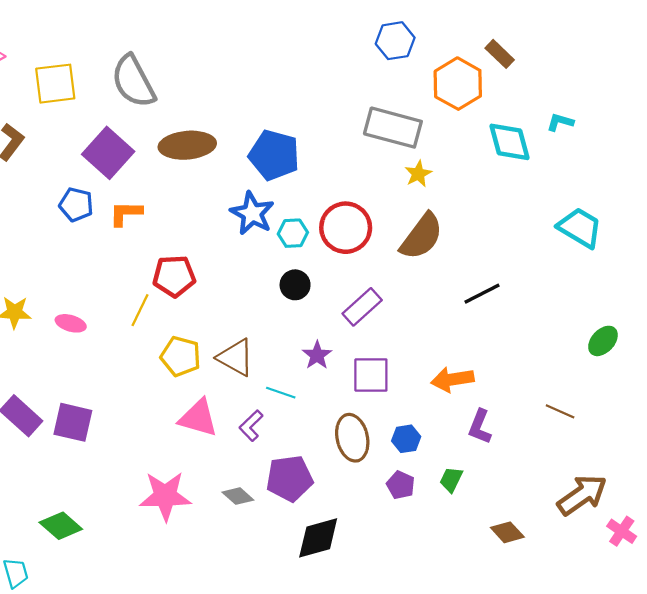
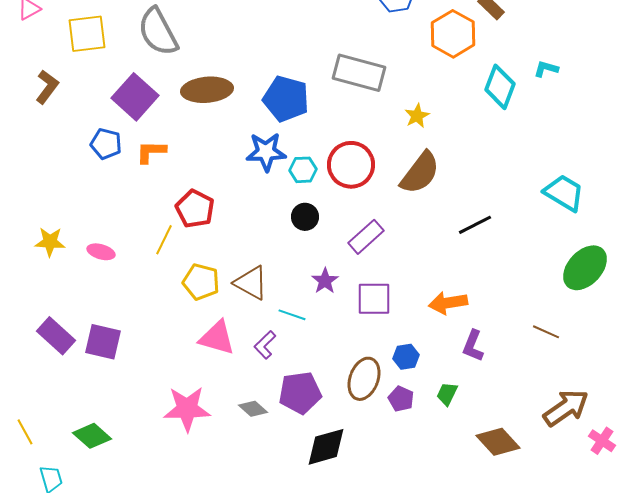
gray rectangle: (393, 128) -> (359, 73), moved
cyan diamond: (510, 142) -> (500, 87), turned 36
blue star: (252, 213) -> (266, 152), turned -30
cyan trapezoid: (580, 228) -> (564, 193), moved
red pentagon: (174, 276) -> (195, 209), turned 30
green ellipse: (603, 341) -> (585, 268), size x1.6
brown ellipse: (352, 438) -> (364, 379), moved, turned 33
brown diamond: (507, 532) -> (498, 442), size x1.4

